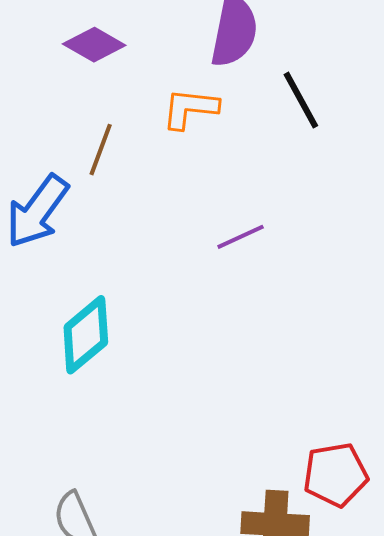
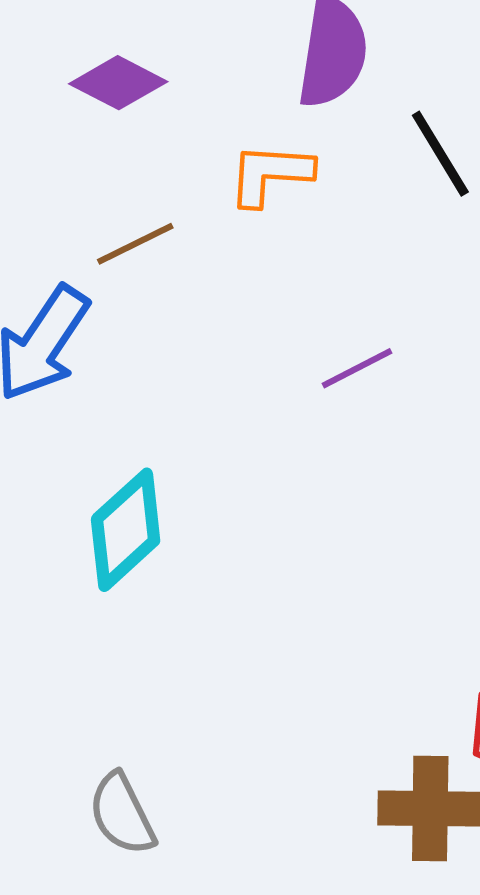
brown line: (101, 150) -> (135, 244), turned 46

